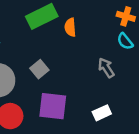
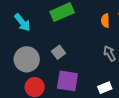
orange semicircle: (70, 27) -> (105, 21), moved

